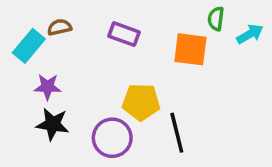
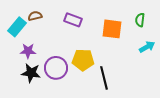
green semicircle: (216, 19) -> (140, 20), moved
cyan arrow: (250, 34) -> (147, 47), moved
purple circle: (112, 138) -> (56, 68), moved

